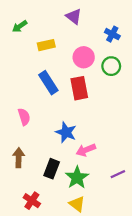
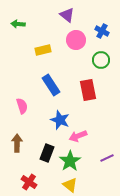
green arrow: (20, 26) -> (18, 24), turned 40
yellow rectangle: (46, 45) -> (43, 50), moved
pink circle: (84, 57) -> (76, 40), moved
blue rectangle: (48, 83) -> (51, 85), moved
red rectangle: (79, 88) -> (88, 90), moved

